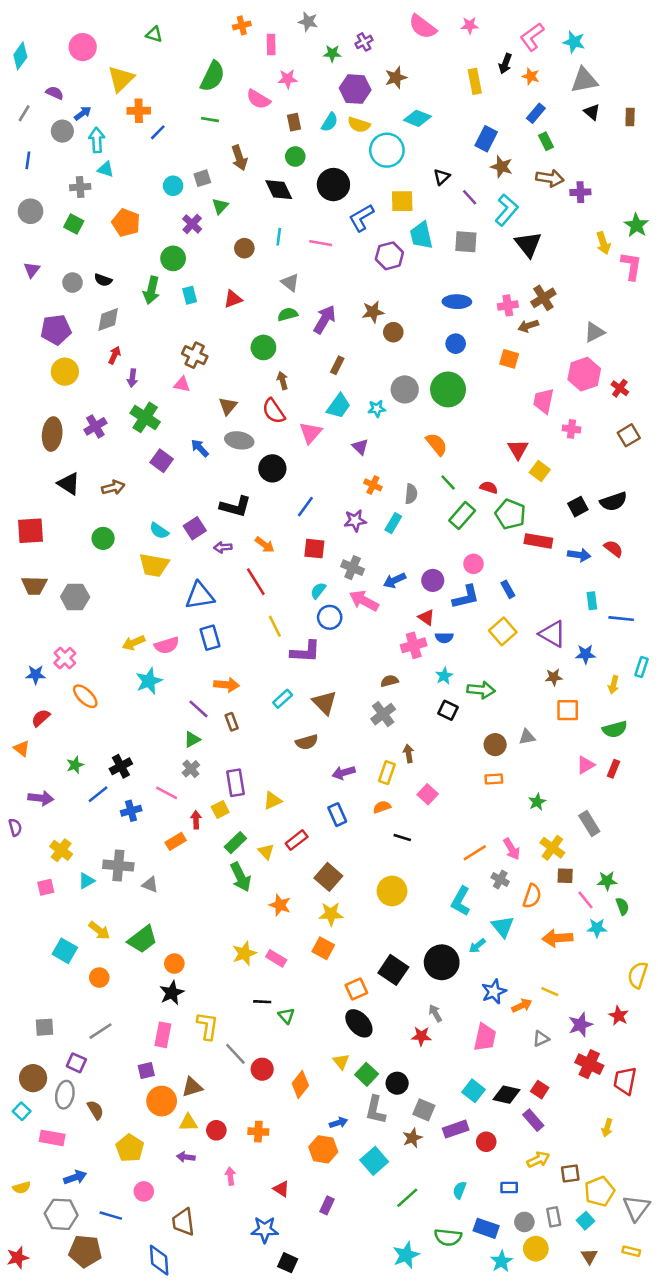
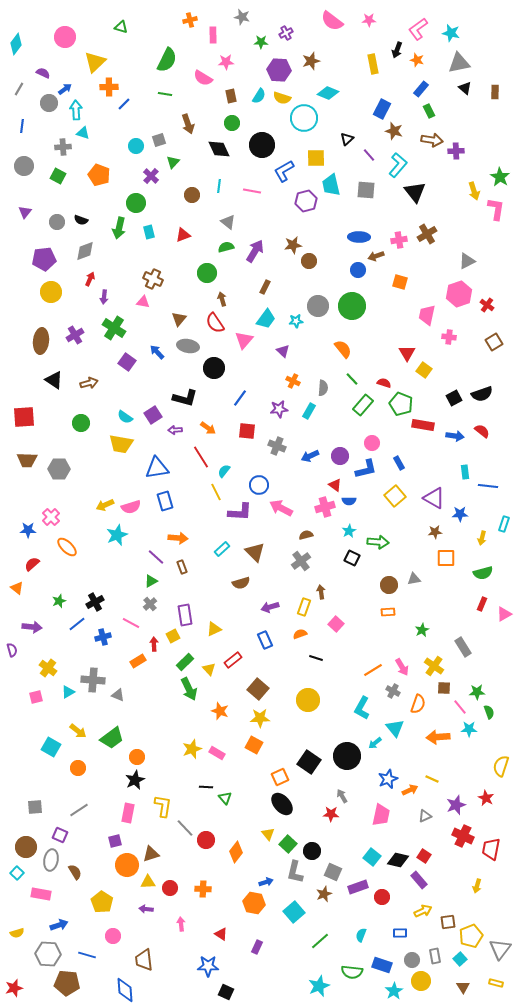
brown arrow: (528, 326) -> (376, 256), moved
cyan semicircle: (318, 591) -> (224, 471), moved
pink arrow: (364, 601) -> (281, 508), moved
pink triangle: (585, 765) -> (504, 614), moved

